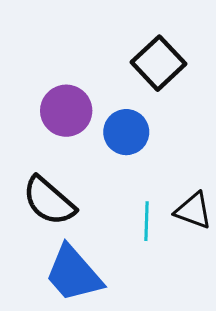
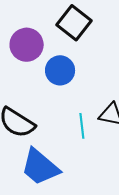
purple circle: (66, 111) -> (27, 45), moved

